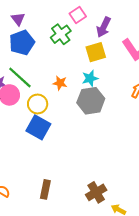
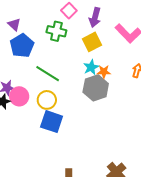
green cross: (61, 34) -> (56, 31), turned -30
green line: (20, 78) -> (48, 74), moved
orange star: (60, 83) -> (104, 72), moved

